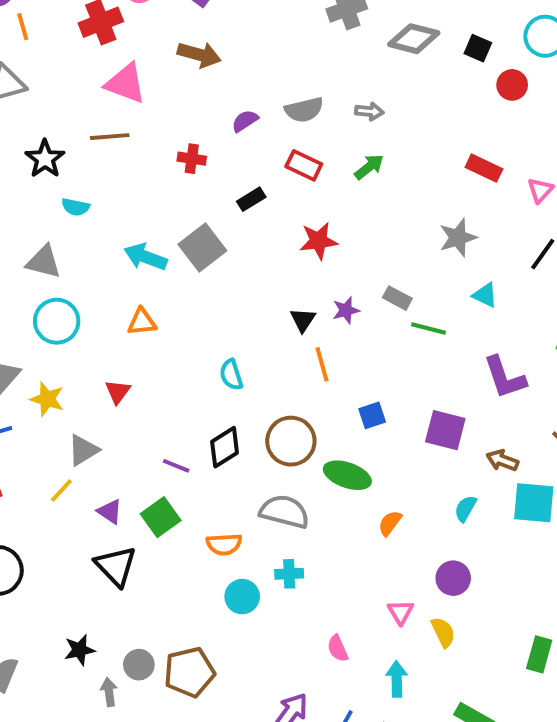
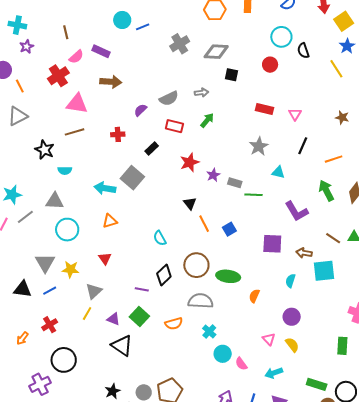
black square: (478, 48) -> (232, 75), moved
purple star: (346, 310) -> (213, 175), moved
blue square: (372, 415) -> (229, 229), moved
cyan cross: (289, 574) -> (209, 332), turned -32
cyan circle: (242, 597) -> (223, 354), moved
cyan arrow: (397, 679) -> (274, 373), turned -96

